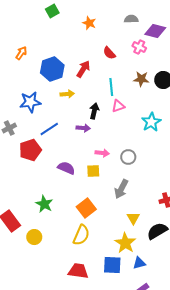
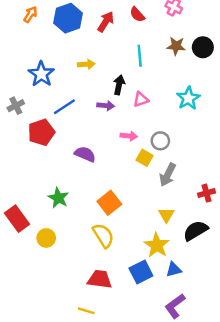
blue hexagon: (52, 69) -> (68, 18), moved
red arrow: (83, 69) -> (106, 22), moved
blue star: (30, 102) -> (41, 74), turned -30
pink triangle: (118, 106) -> (141, 100), moved
yellow square: (93, 171) -> (145, 158), moved, turned 32
gray arrow: (121, 189) -> (168, 175), moved
yellow semicircle: (81, 235) -> (103, 236), turned -55
blue square: (112, 265) -> (141, 272), turned -30

